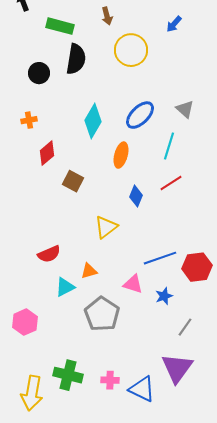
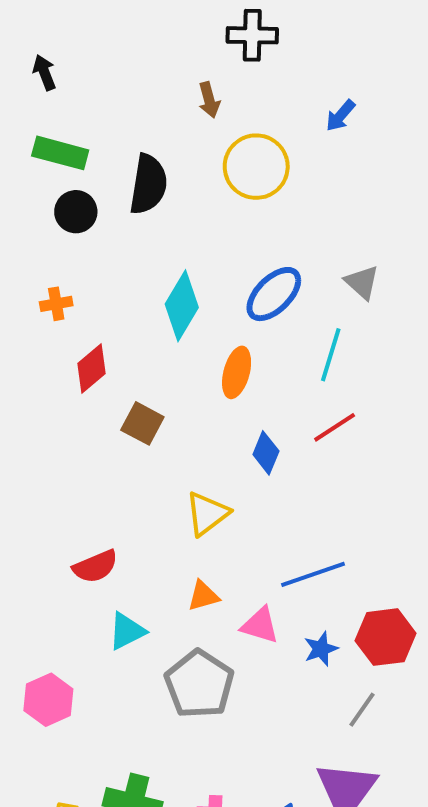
green rectangle: (60, 26) -> (60, 153), moved
red hexagon: (197, 267) -> (386, 637), moved
orange triangle: (89, 271) -> (203, 596), moved

